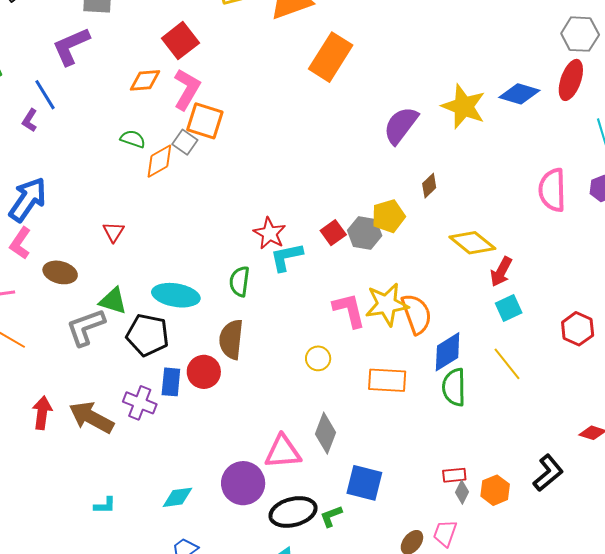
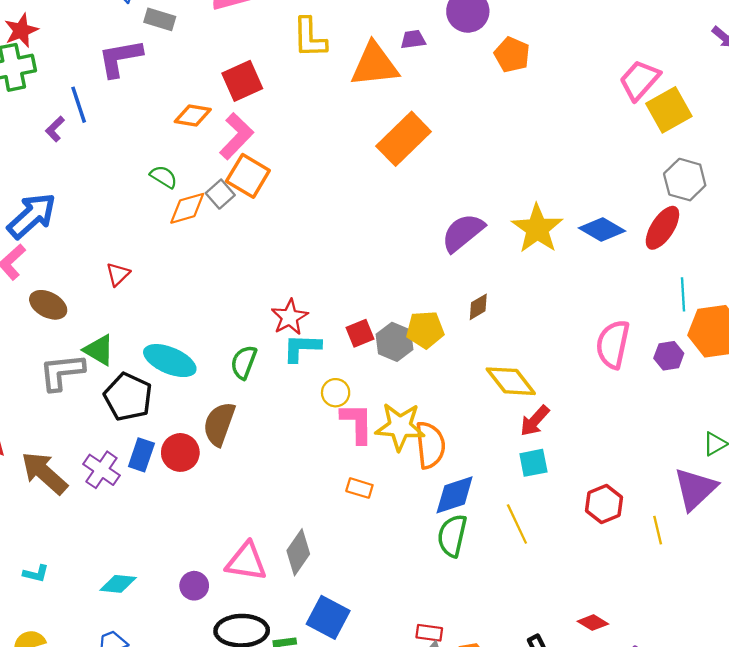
yellow circle: (318, 358) -> (336, 393), moved
orange rectangle: (387, 380) -> (359, 488), moved, size x0.6
purple circle: (243, 483) -> (194, 586), size x0.6

